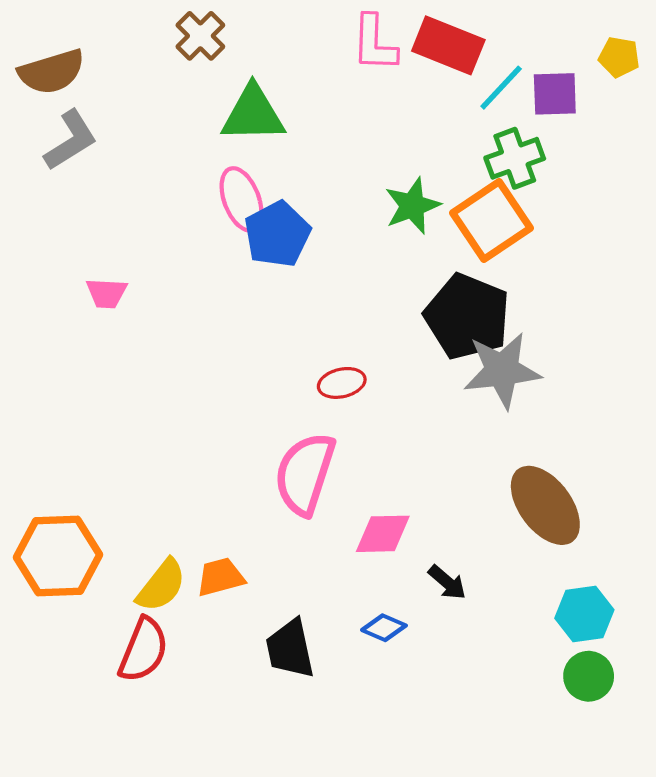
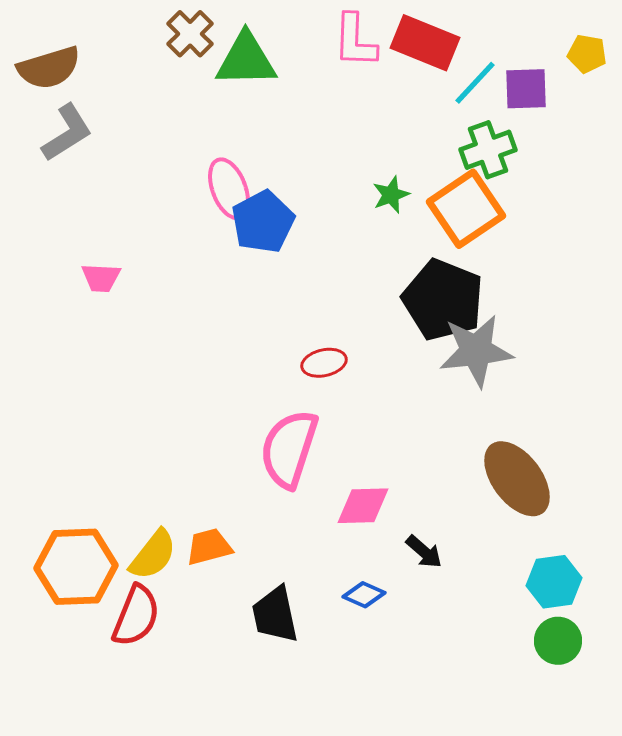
green triangle: (253, 114) -> (246, 60), moved
green star: (412, 206) -> (391, 195), size x0.7
orange hexagon: (58, 556) -> (76, 567), moved

